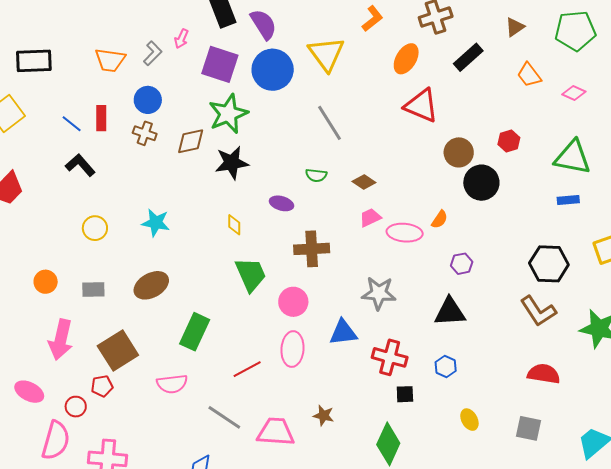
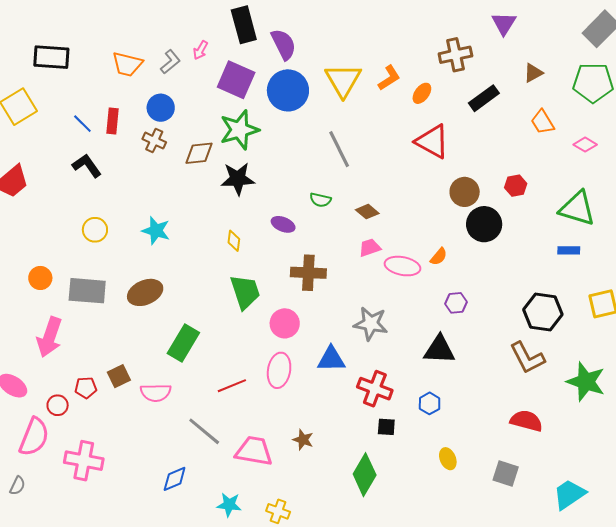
orange L-shape: (372, 19) -> (389, 78), moved
orange ellipse: (406, 59) -> (422, 93), size x0.7
gray rectangle: (93, 289) -> (87, 291), size x1.6
brown square: (118, 351) -> (119, 376), moved, size x0.6

